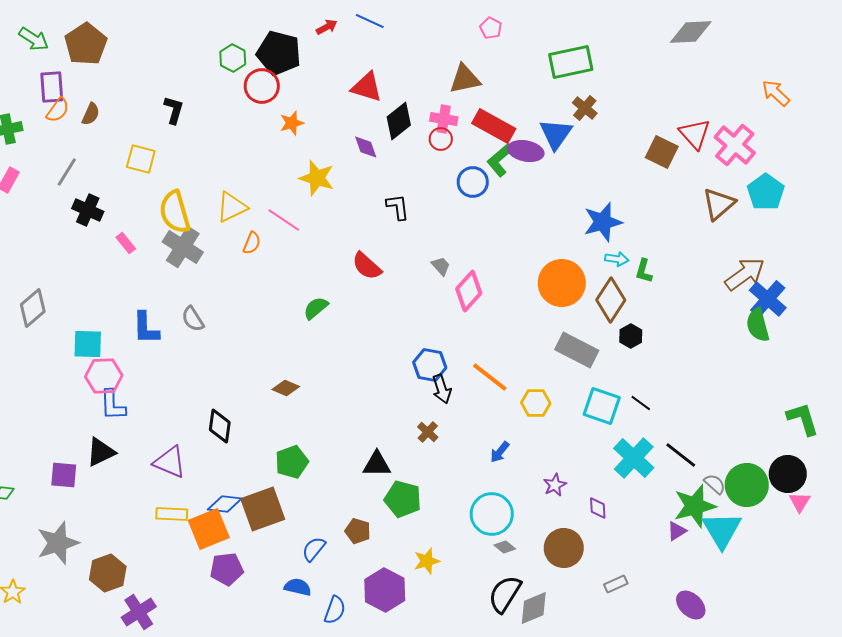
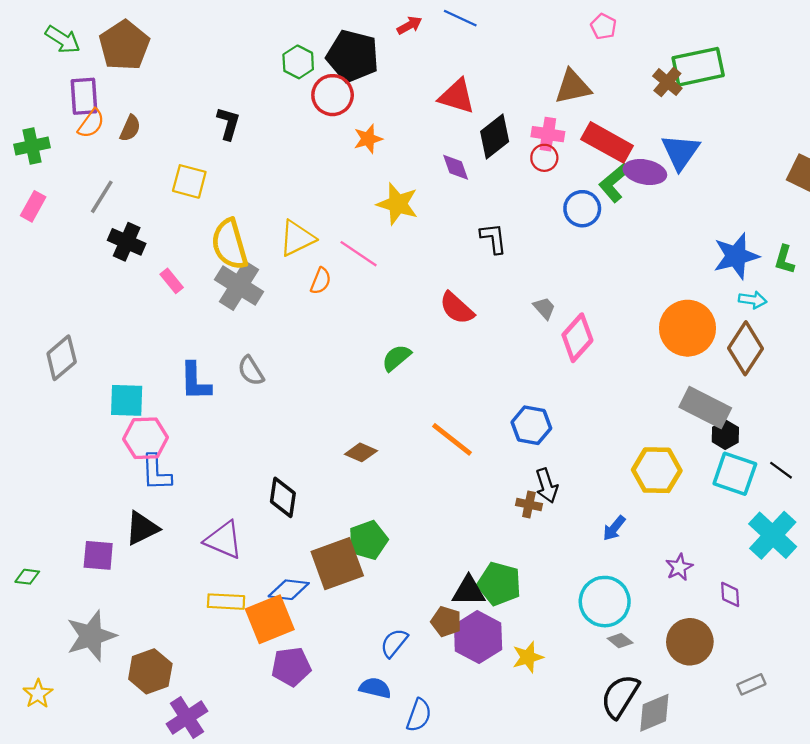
brown cross: (585, 108) -> (667, 82), moved
green L-shape: (644, 271) -> (785, 260), moved
black hexagon: (631, 336) -> (725, 435), moved
orange line: (490, 377) -> (452, 439), moved
black arrow: (442, 389) -> (547, 486), moved
yellow hexagon: (536, 403) -> (657, 470), size x1.4
brown cross: (428, 432) -> (529, 505), turned -30
black triangle: (377, 464) -> (469, 591), moved
brown square: (263, 509) -> (337, 564), moved
purple hexagon: (385, 590) -> (478, 637), moved

